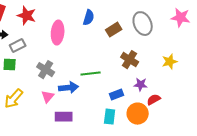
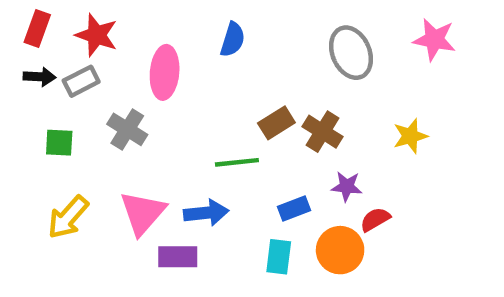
brown rectangle: (114, 30) -> (276, 123), moved
gray rectangle: (18, 46) -> (81, 81), moved
gray cross: (46, 70) -> (127, 129), moved
blue arrow: (69, 88) -> (206, 213), moved
pink triangle: (48, 97) -> (143, 213), size x1.6

